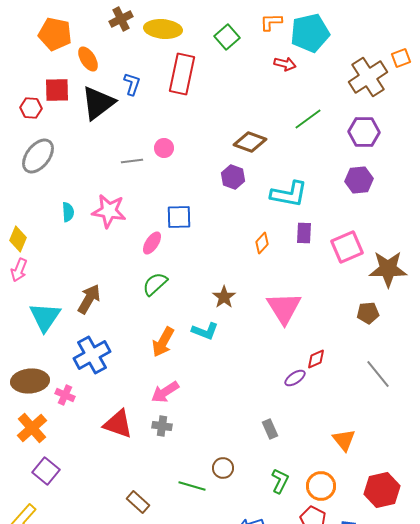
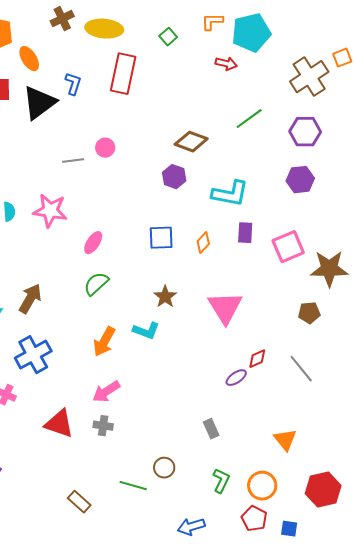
green square: (227, 37) -> (168, 37), size x0.7
blue square: (179, 217) -> (161, 238), moved
gray line: (378, 374) -> (301, 369), moved

